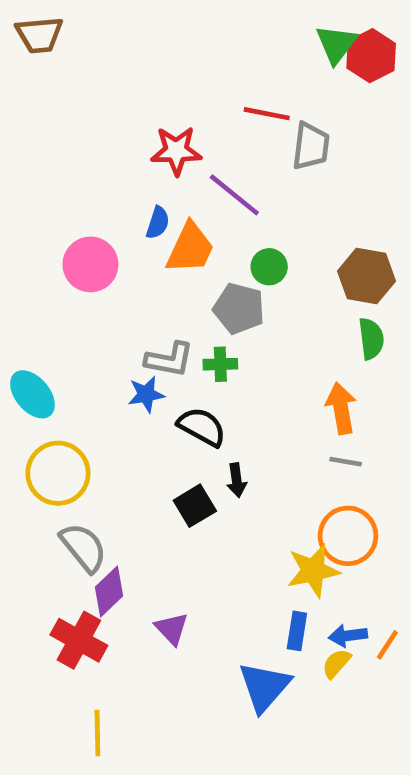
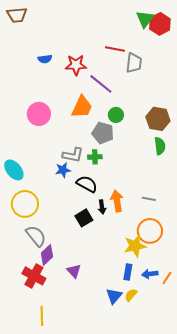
blue semicircle: (158, 223) -> (45, 59), moved, turned 64
orange arrow: (341, 408) -> (117, 201), moved
yellow semicircle: (336, 663) -> (131, 295), moved
blue triangle: (264, 687) -> (114, 296), size x0.7

